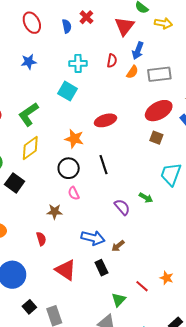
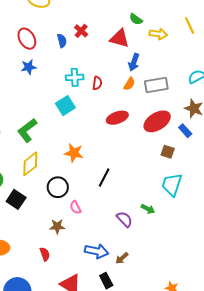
red triangle: (124, 26) -> (120, 38), turned -50
red semicircle: (112, 61) -> (97, 83), moved
blue star: (29, 62) -> (29, 67), moved
cyan square: (68, 91) -> (65, 106), turned 30
red ellipse: (105, 120) -> (117, 118), moved
brown square: (156, 138) -> (168, 152), moved
black line: (104, 165) -> (104, 178), turned 48
black circle: (69, 168) -> (58, 187), moved

